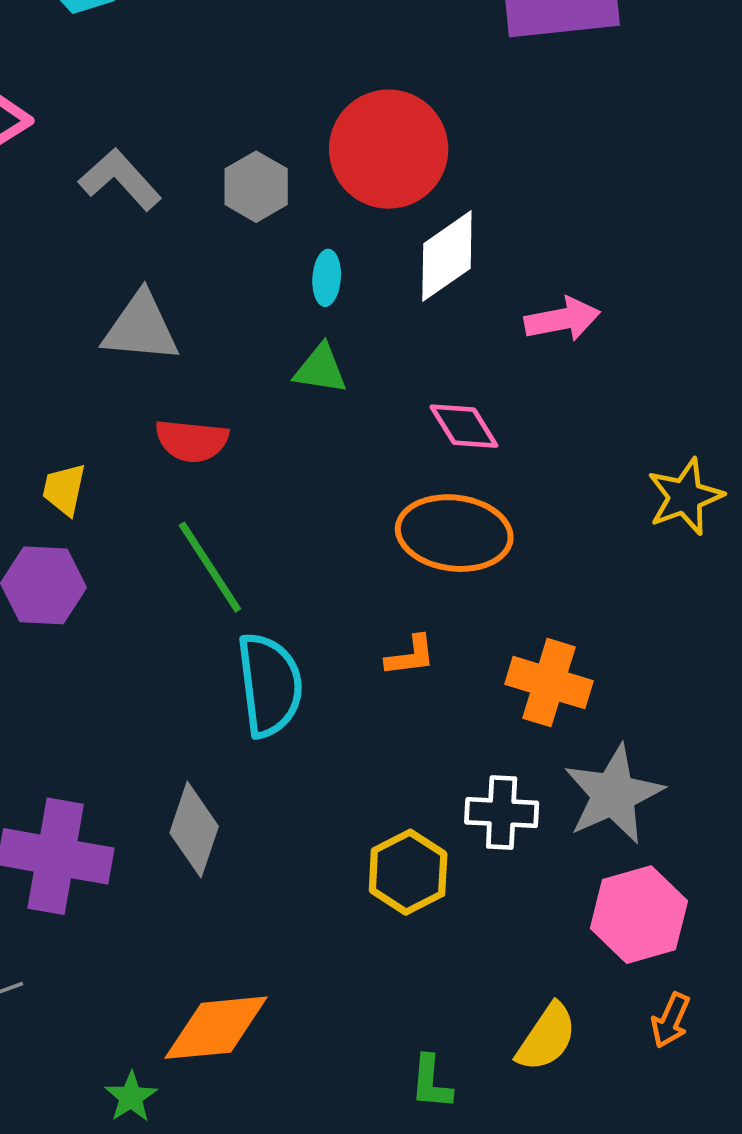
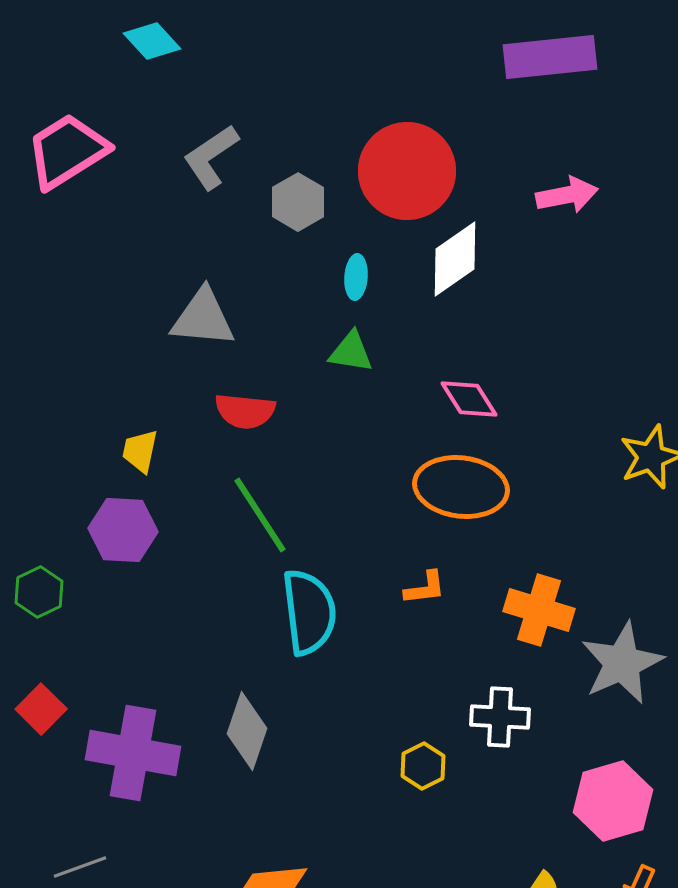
gray L-shape: (120, 179) -> (211, 157), moved, turned -82
pink arrow: (562, 319) -> (567, 195), moved
gray star: (613, 794) -> (622, 663), moved
yellow hexagon: (408, 872) -> (423, 766), size x0.7

